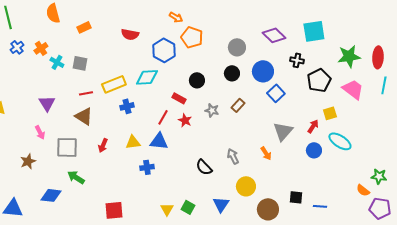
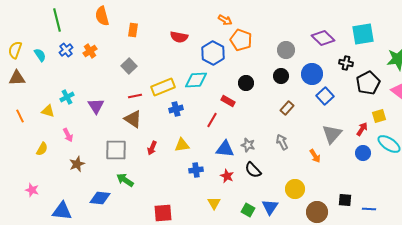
orange rectangle: (84, 27) -> (133, 30), turned -56
cyan cross: (57, 62) -> (67, 97), moved, turned 32
gray square: (80, 63) -> (129, 66), turned 35
gray star: (212, 110) -> (248, 145), moved
red star: (185, 120) -> (227, 176), moved
pink arrow: (40, 132) -> (68, 135), moved
blue triangle: (159, 141) -> (225, 149), moved
gray arrow: (233, 156) -> (282, 142), moved
green square: (188, 207) -> (248, 210), moved
yellow triangle: (167, 209) -> (214, 203), moved

